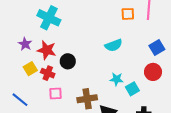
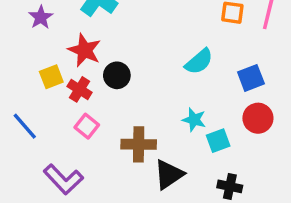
purple star: (25, 44) -> (41, 17), moved
cyan semicircle: (114, 45) -> (199, 62), turned -30
blue square: (157, 48) -> (251, 78), moved
pink square: (56, 94) -> (87, 126), turned 32

